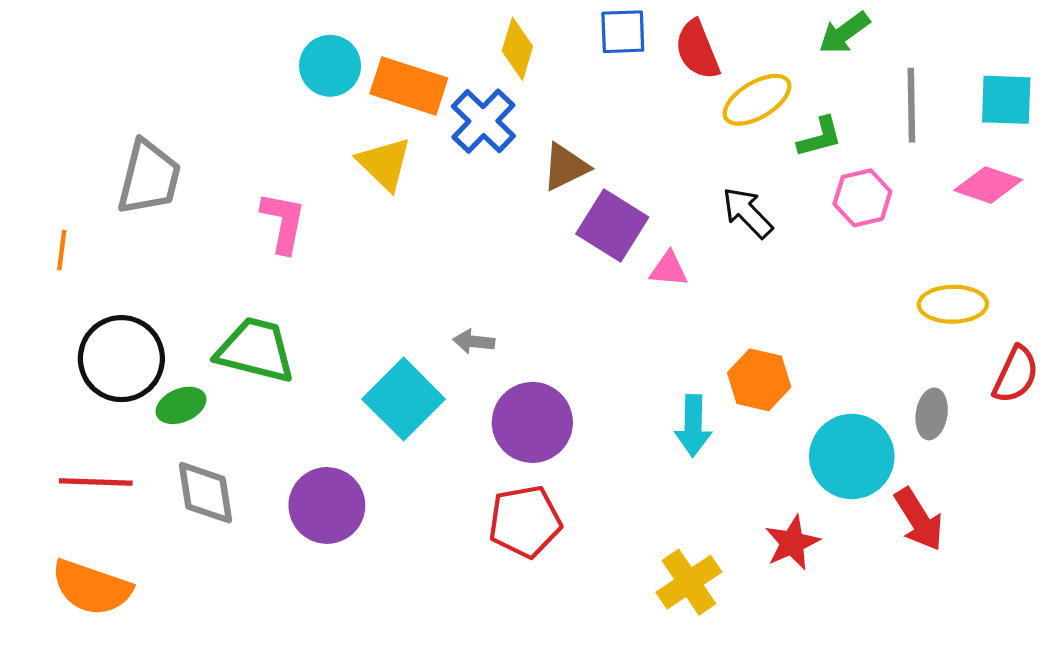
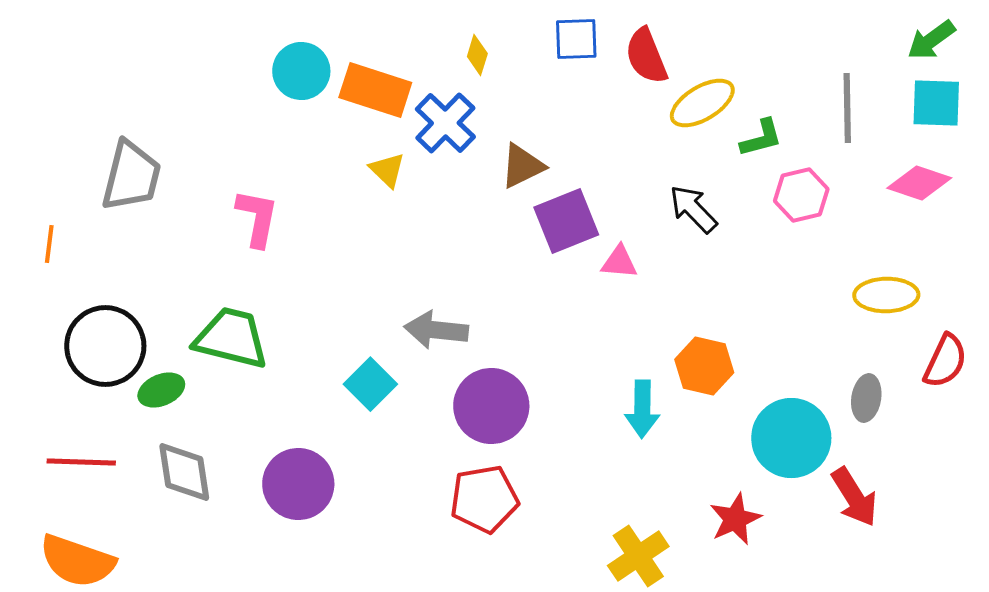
green arrow: (844, 33) -> (931, 40), moved
yellow diamond: (517, 49) -> (477, 55), size x0.7
yellow triangle: (384, 164) -> (387, 170), moved, size x0.7
purple square: (612, 225) -> (566, 221), turned 36
gray arrow: (474, 342) -> (436, 330), size x1.6
cyan square: (404, 399) -> (370, 384), size x0.7

